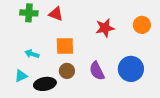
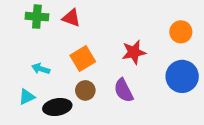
red star: (105, 28) -> (134, 52), moved
orange square: (65, 46) -> (83, 59), turned -30
blue circle: (131, 69) -> (182, 76), moved

